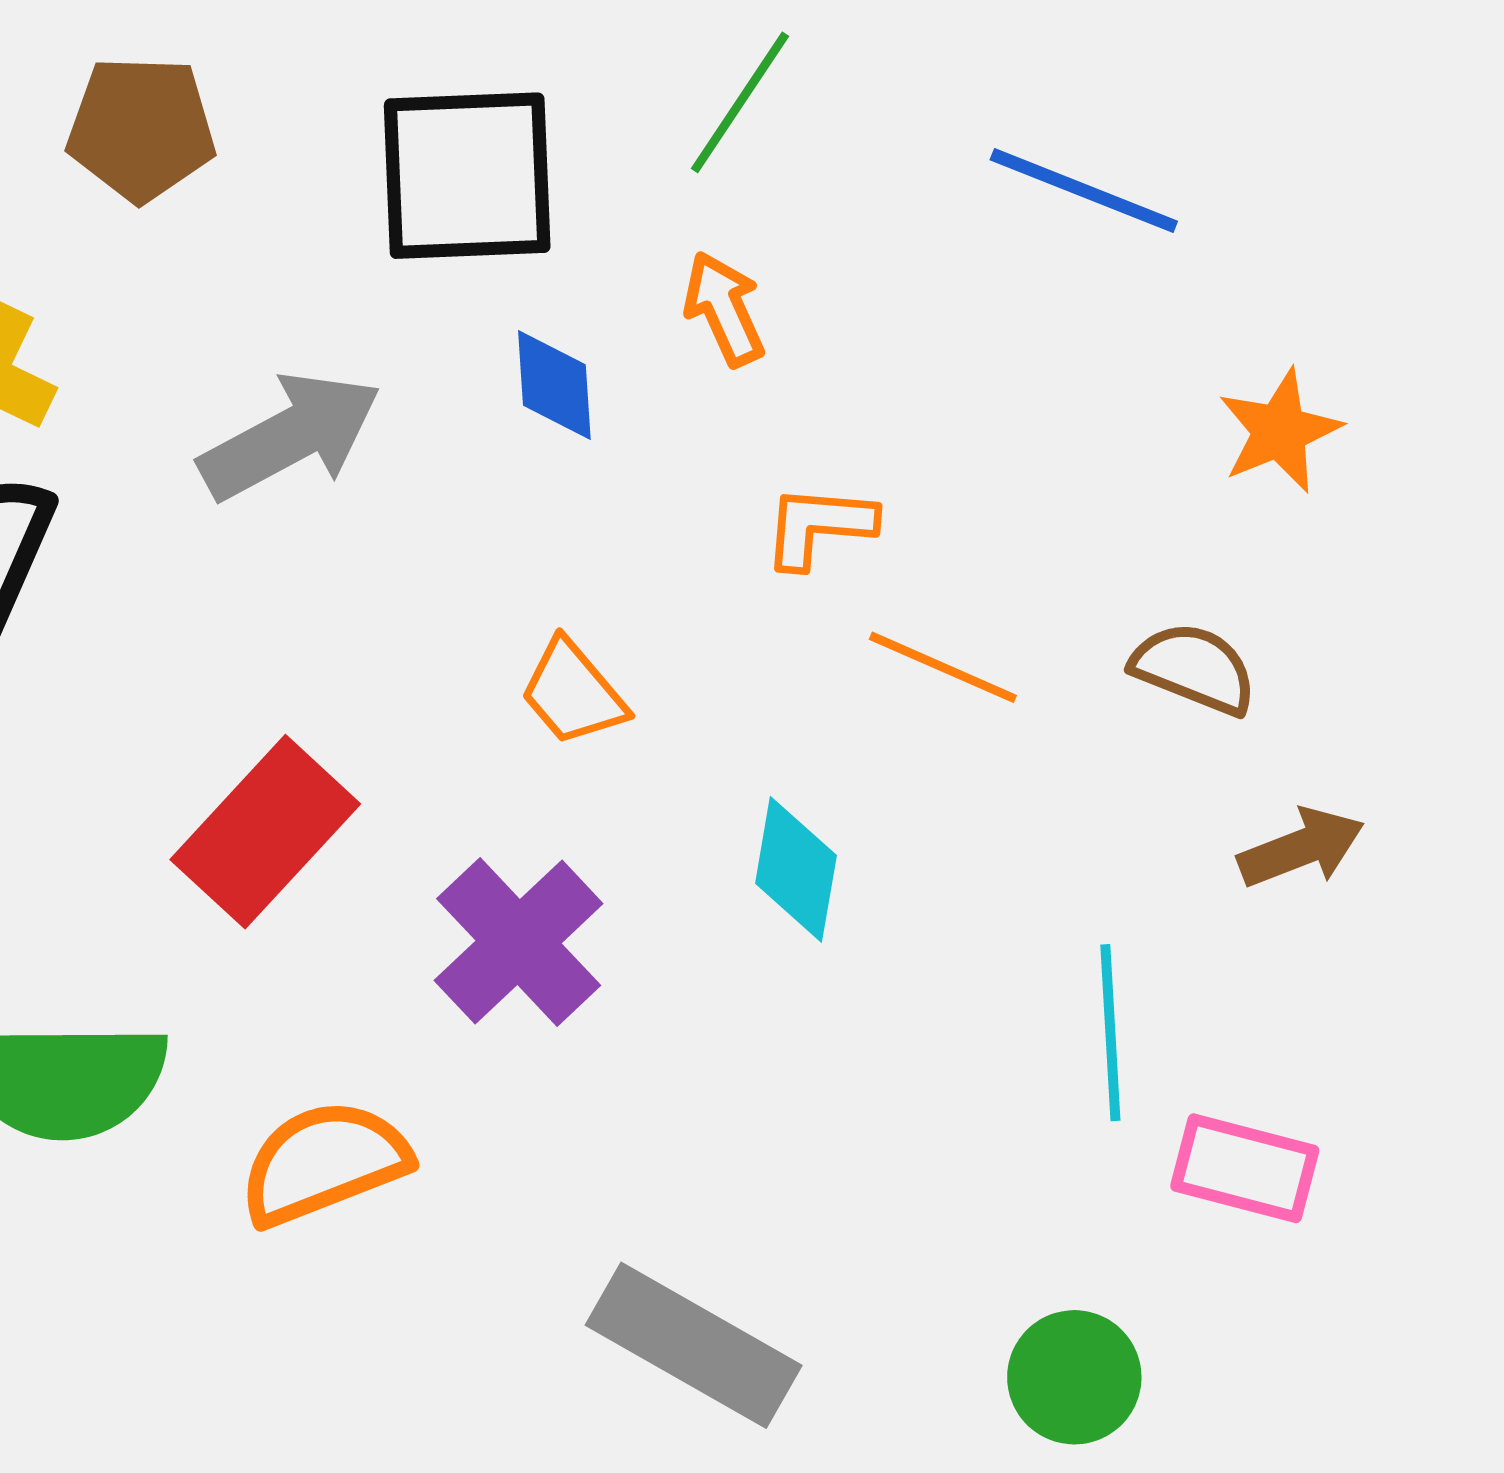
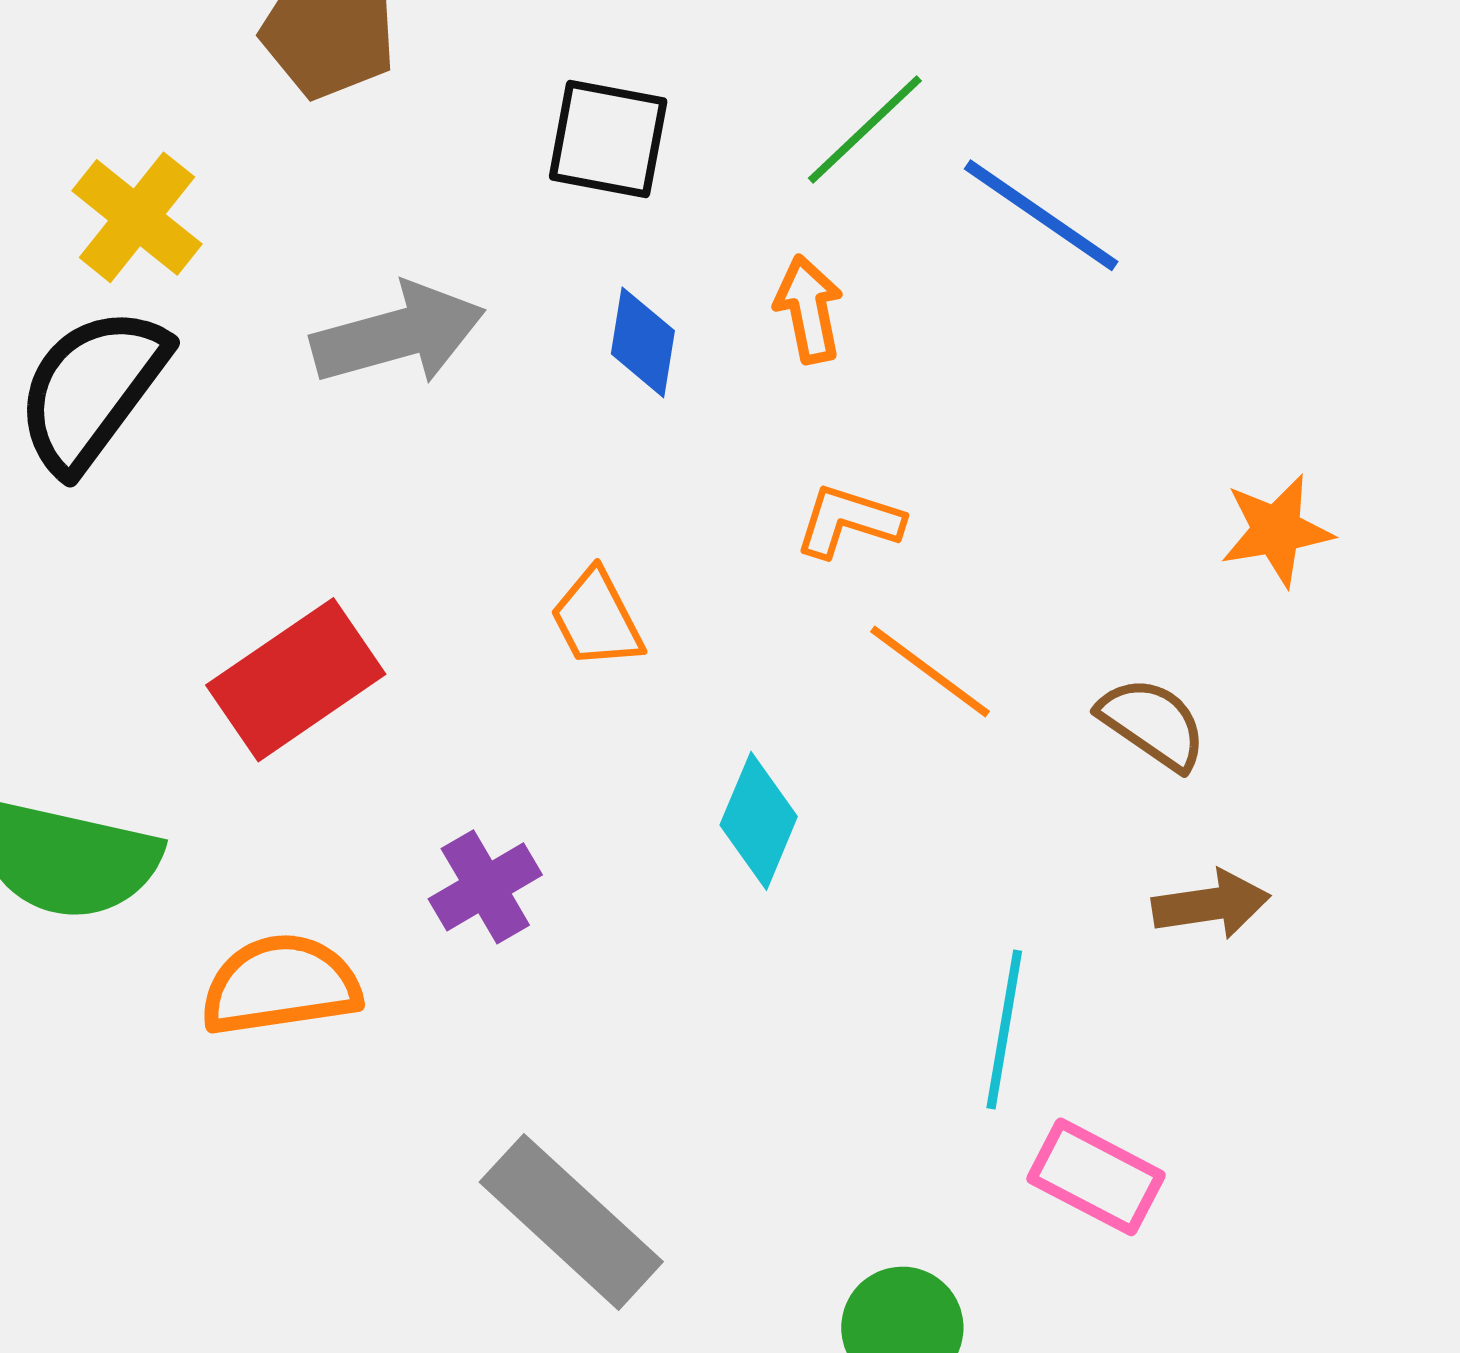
black square: (467, 176) -> (608, 139), size x0.7
blue line: (1084, 191) -> (1041, 215), moved
purple cross: (519, 942) -> (485, 887), moved, size x0.7

